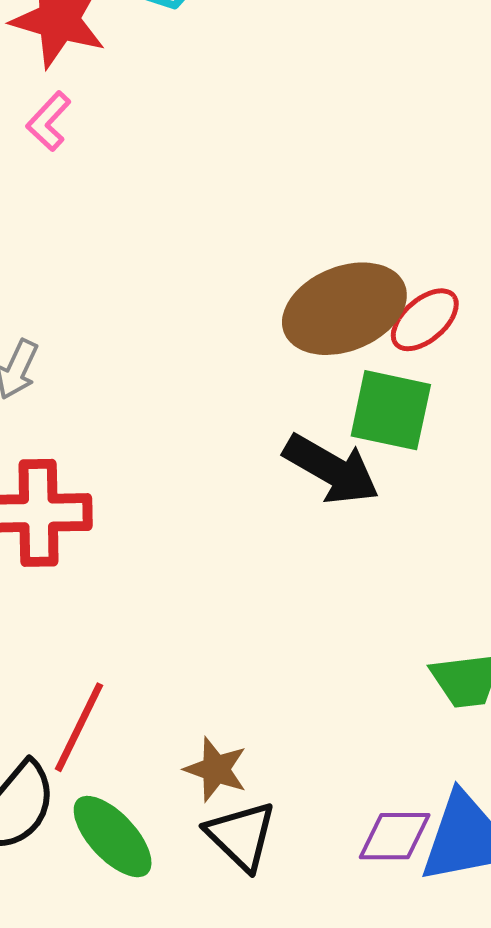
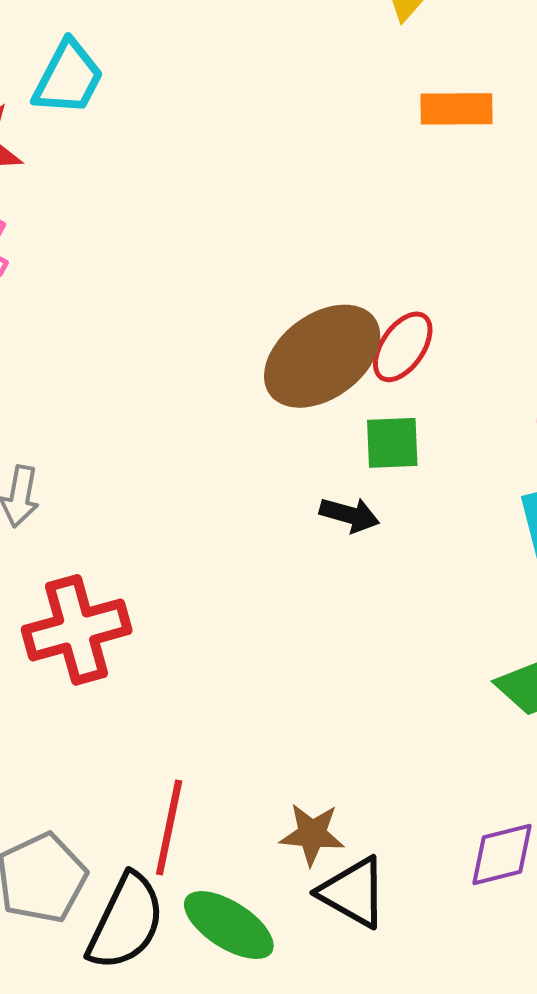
green square: (391, 410) -> (392, 443), size x0.7
black arrow: (331, 469) -> (349, 515), size x0.6

